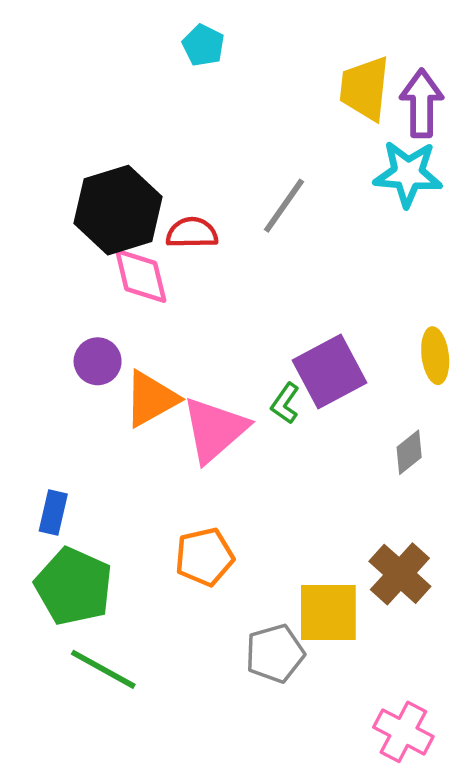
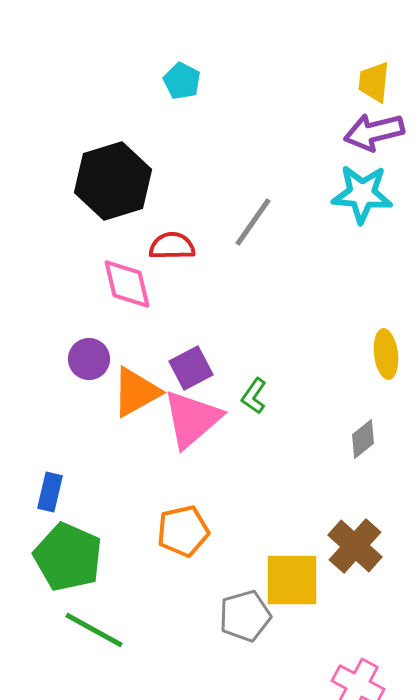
yellow trapezoid: (365, 88) -> (374, 82), moved, size x0.7
purple arrow: (422, 103) -> (374, 132), turned -104
black hexagon: (118, 210) -> (113, 181), moved
purple square: (329, 372) -> (191, 368), moved, size x0.7

